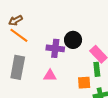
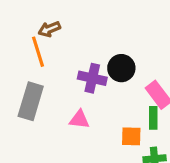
brown arrow: (15, 20) -> (49, 29), moved
orange line: (19, 35) -> (38, 52), turned 30

